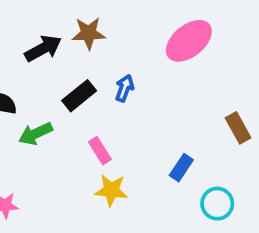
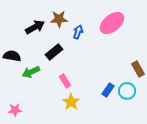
blue arrow: (125, 88) -> (78, 32), moved
yellow star: (111, 190) -> (71, 102), turned 30
cyan circle: (217, 204) -> (127, 91), moved

